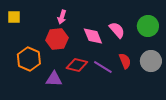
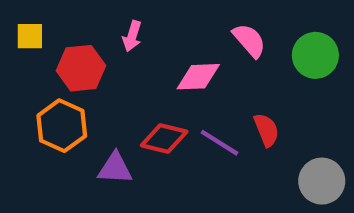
pink semicircle: (117, 30) -> (249, 40), moved
pink diamond: (93, 36) -> (198, 77), turned -70
red hexagon: (57, 39) -> (81, 68), moved
gray circle: (151, 61) -> (322, 181), moved

